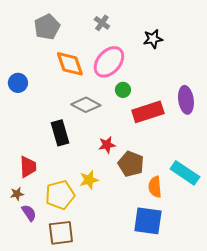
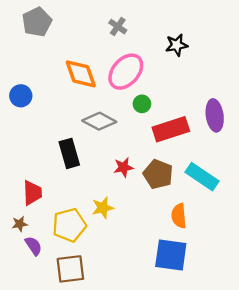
gray pentagon: (47, 27) -> (37, 22), moved
brown pentagon: (131, 164) -> (158, 174), moved
cyan rectangle: (185, 173) -> (202, 177), moved

